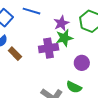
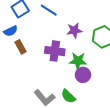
green star: (64, 38) -> (78, 61), moved

